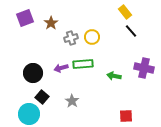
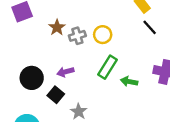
brown star: (51, 23) -> (57, 27), moved
green rectangle: (83, 64) -> (107, 67), moved, turned -54
black square: (42, 97) -> (56, 95), moved

